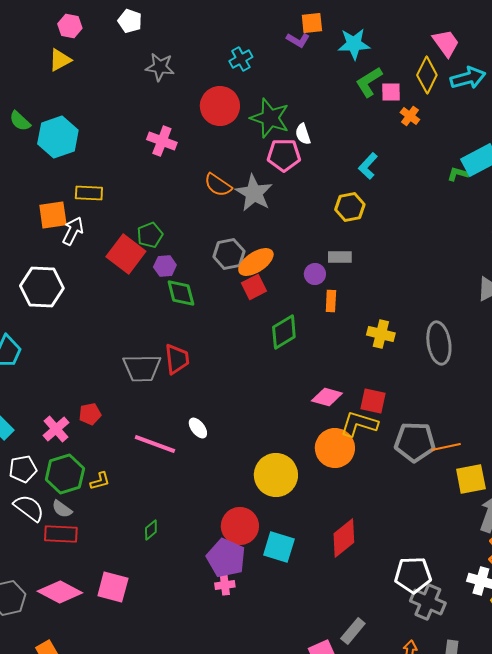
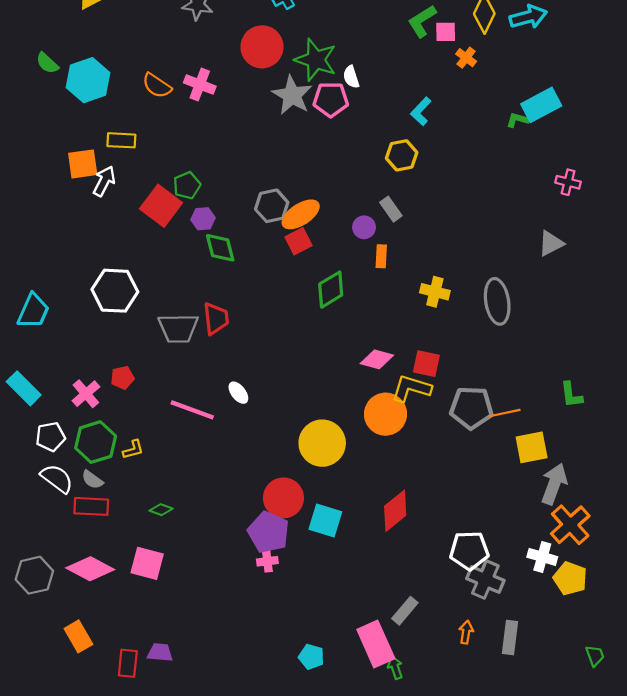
orange semicircle: (218, 185) -> (157, 86), moved
gray star: (254, 193) -> (292, 95), moved
gray rectangle: (340, 257) -> (391, 209), turned 55
white hexagon: (42, 287) -> (115, 291), moved
green diamond: (151, 530) -> (161, 510), moved, turned 60

